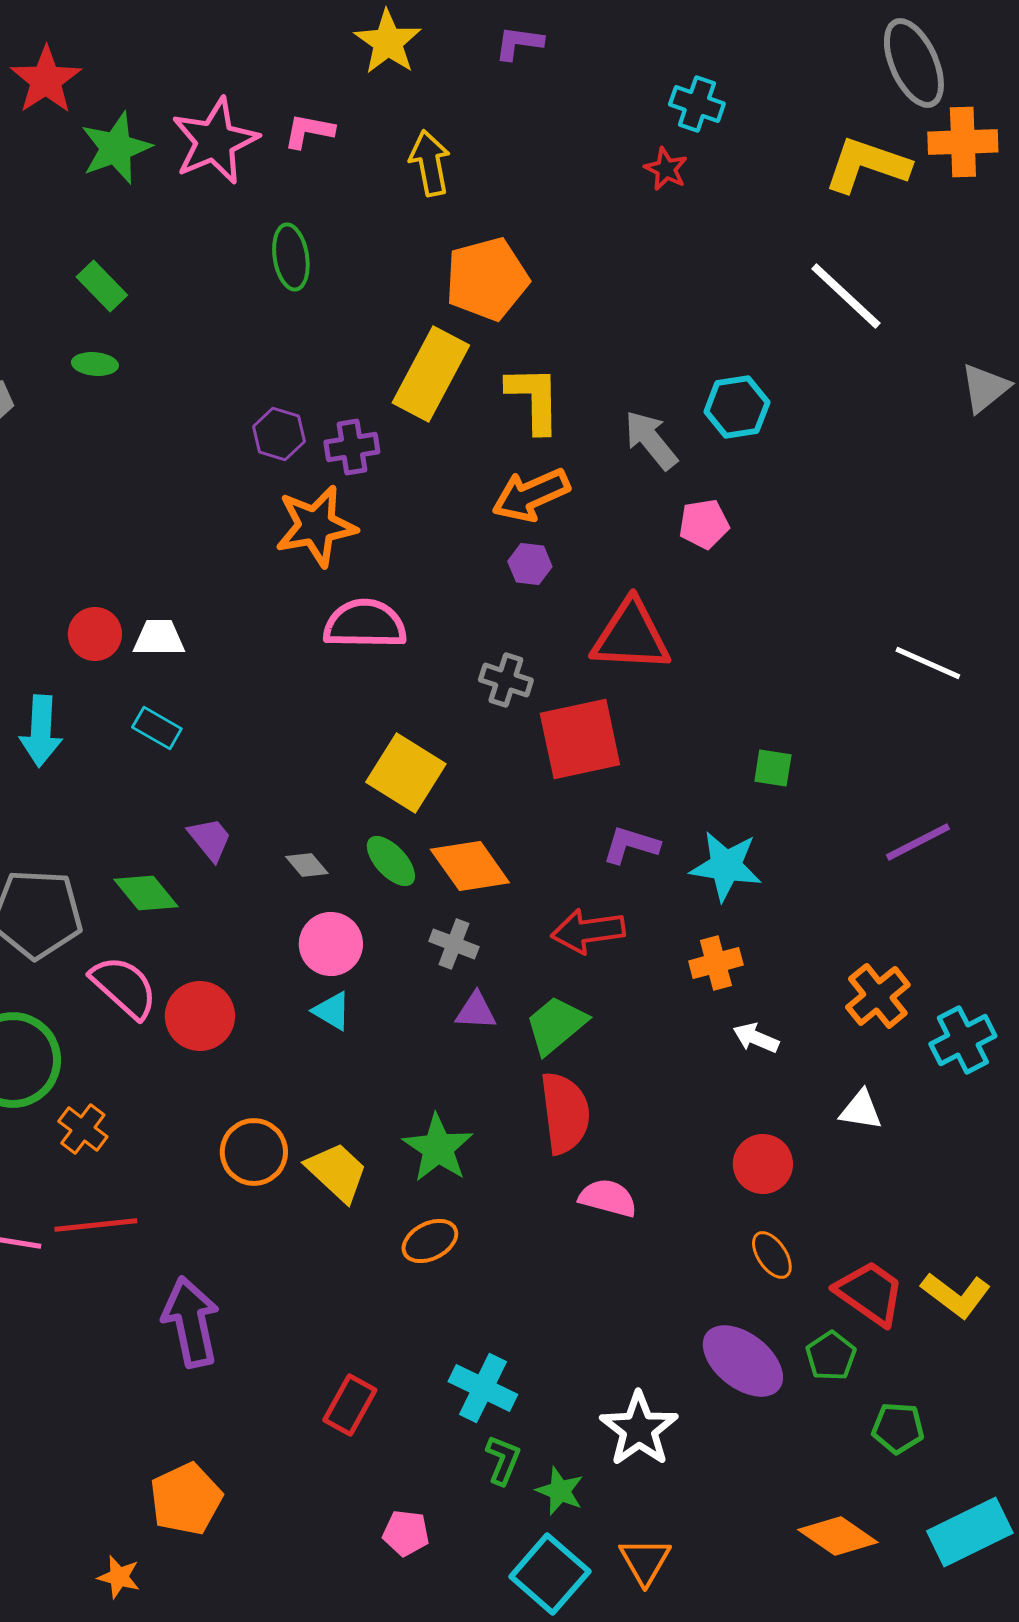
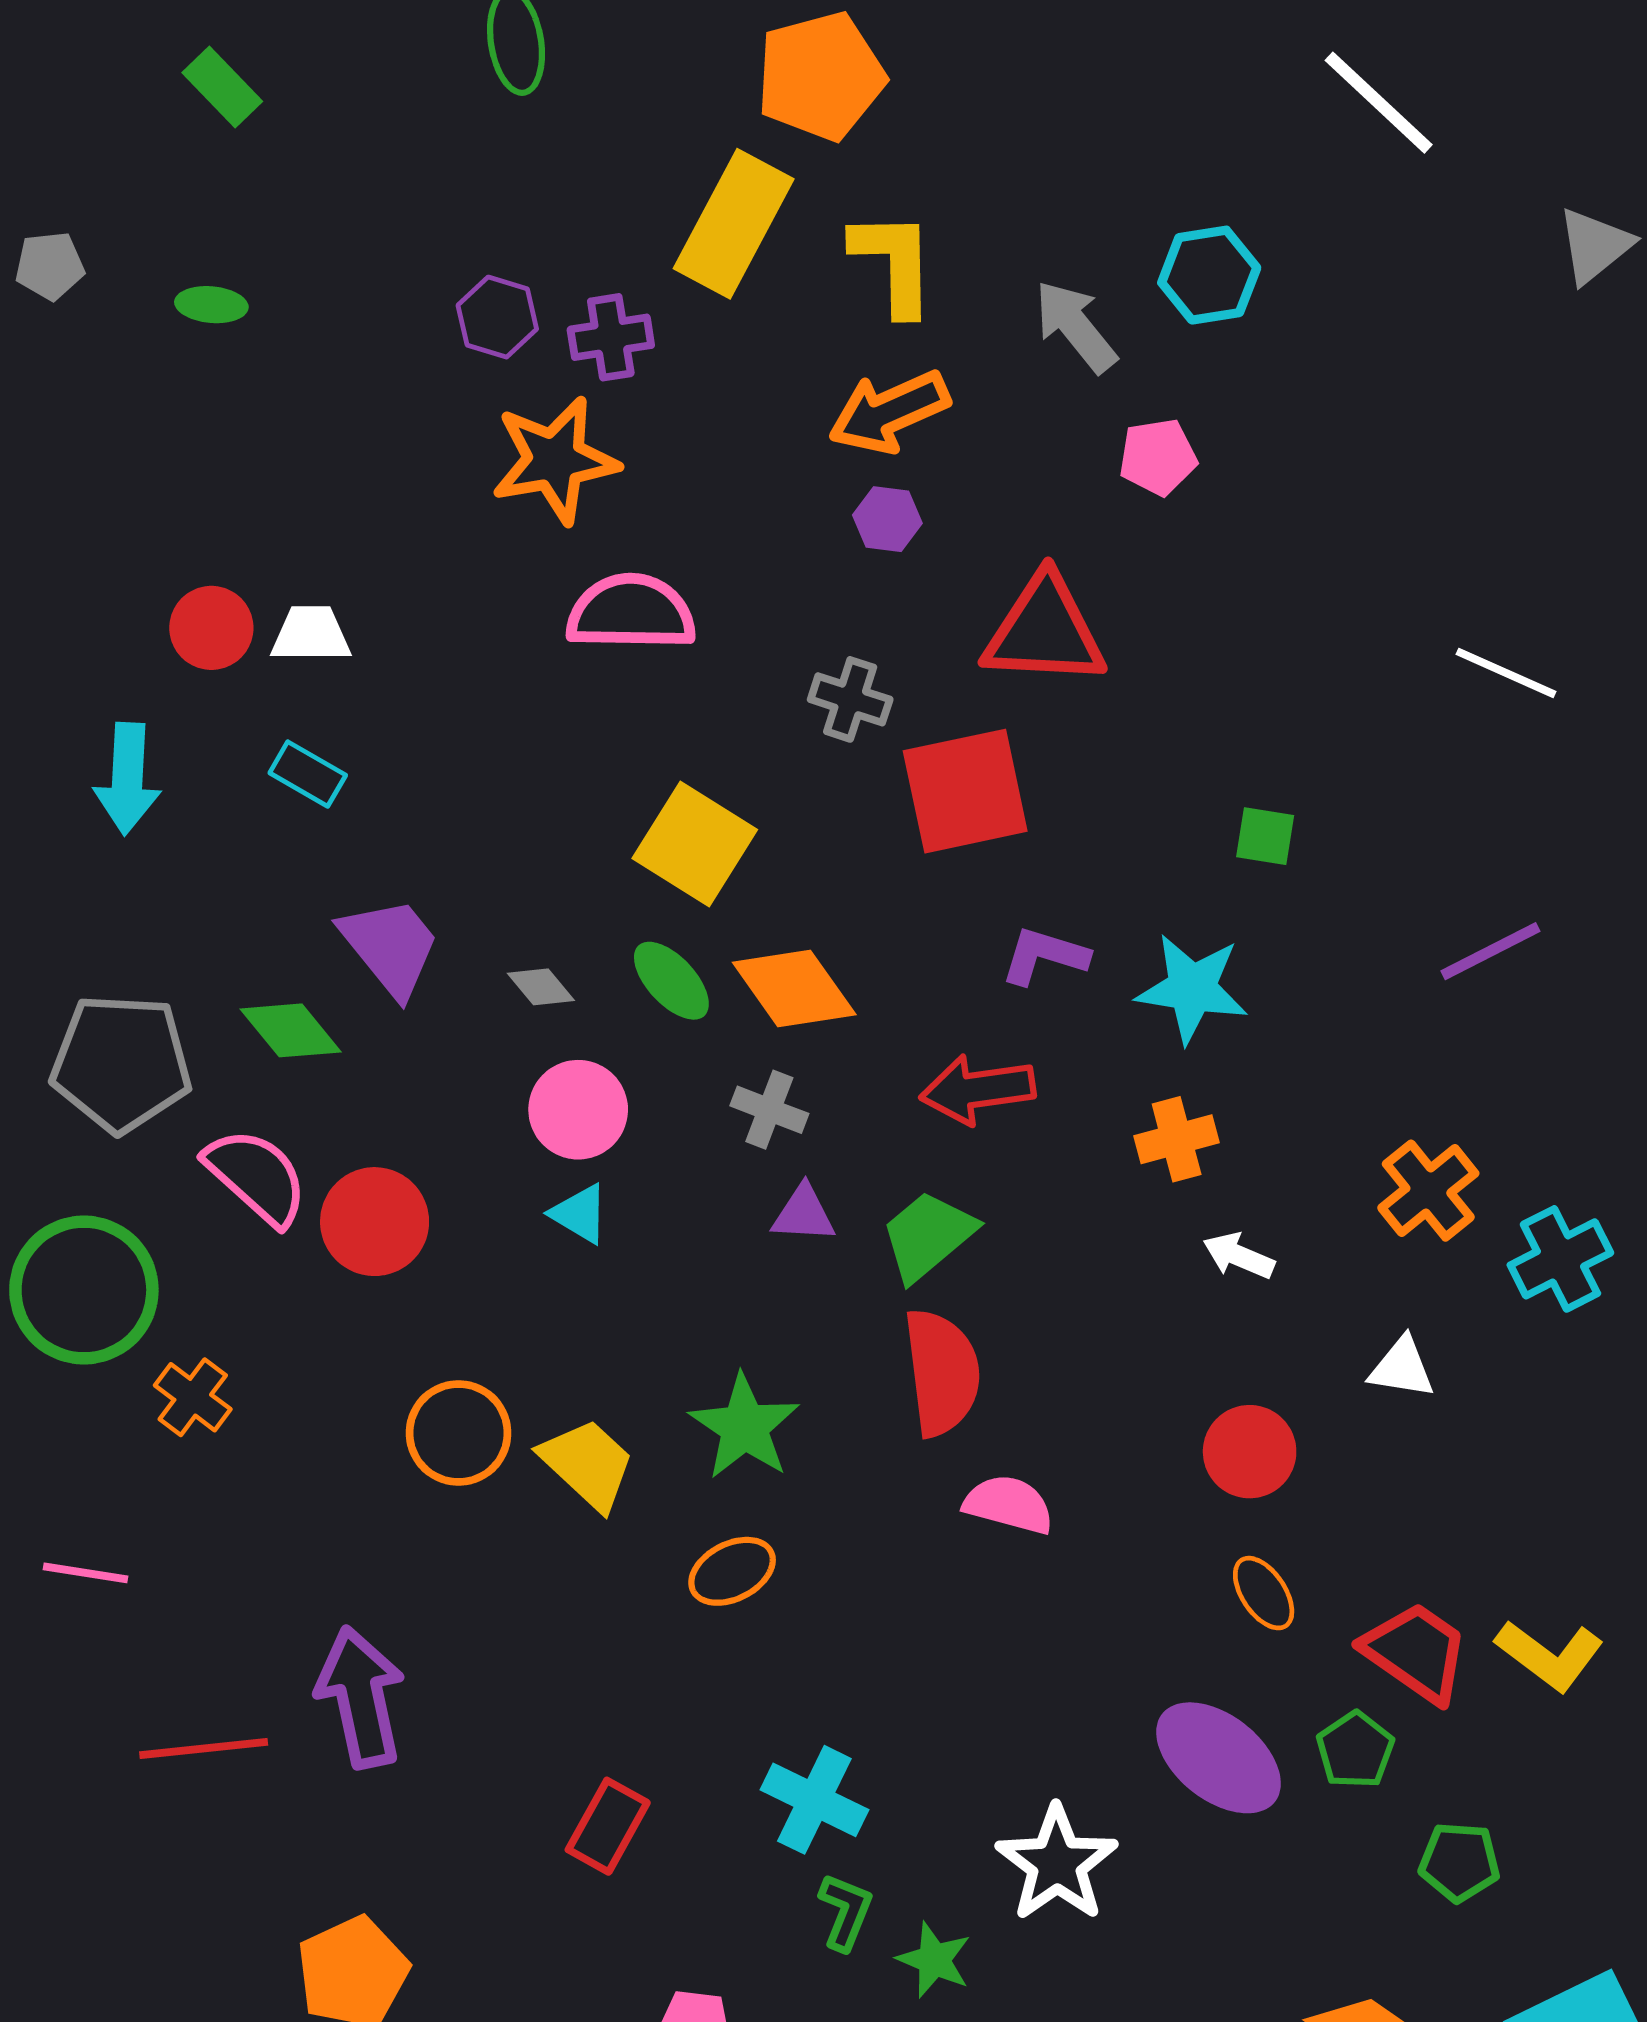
green ellipse: (95, 364) -> (211, 305), moved
purple trapezoid: (210, 839) -> (390, 947), size x1.5
red line: (96, 1225) -> (204, 1748), moved

